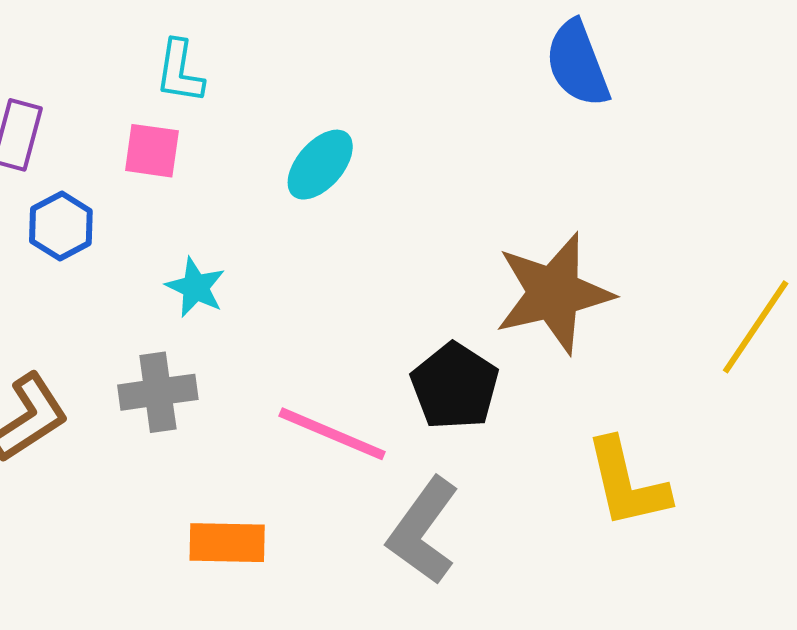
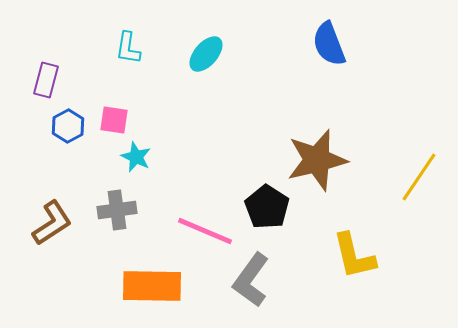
pink square: (152, 151) -> (114, 120), moved
cyan ellipse: (320, 165) -> (206, 54), moved
orange rectangle: (227, 543) -> (152, 286), size x1.5

